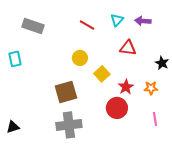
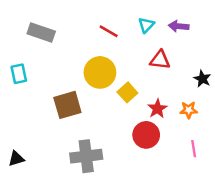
yellow circle: (80, 58) -> (100, 72), size x1.6
brown square: (66, 92) -> (67, 105), moved

